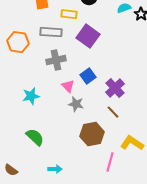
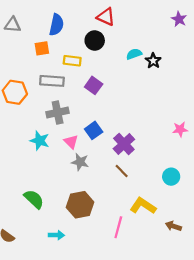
purple square: (88, 36) -> (94, 85), size x0.7
cyan star: (31, 96) -> (40, 141), moved, turned 30
brown hexagon: (92, 134) -> (80, 205), moved

